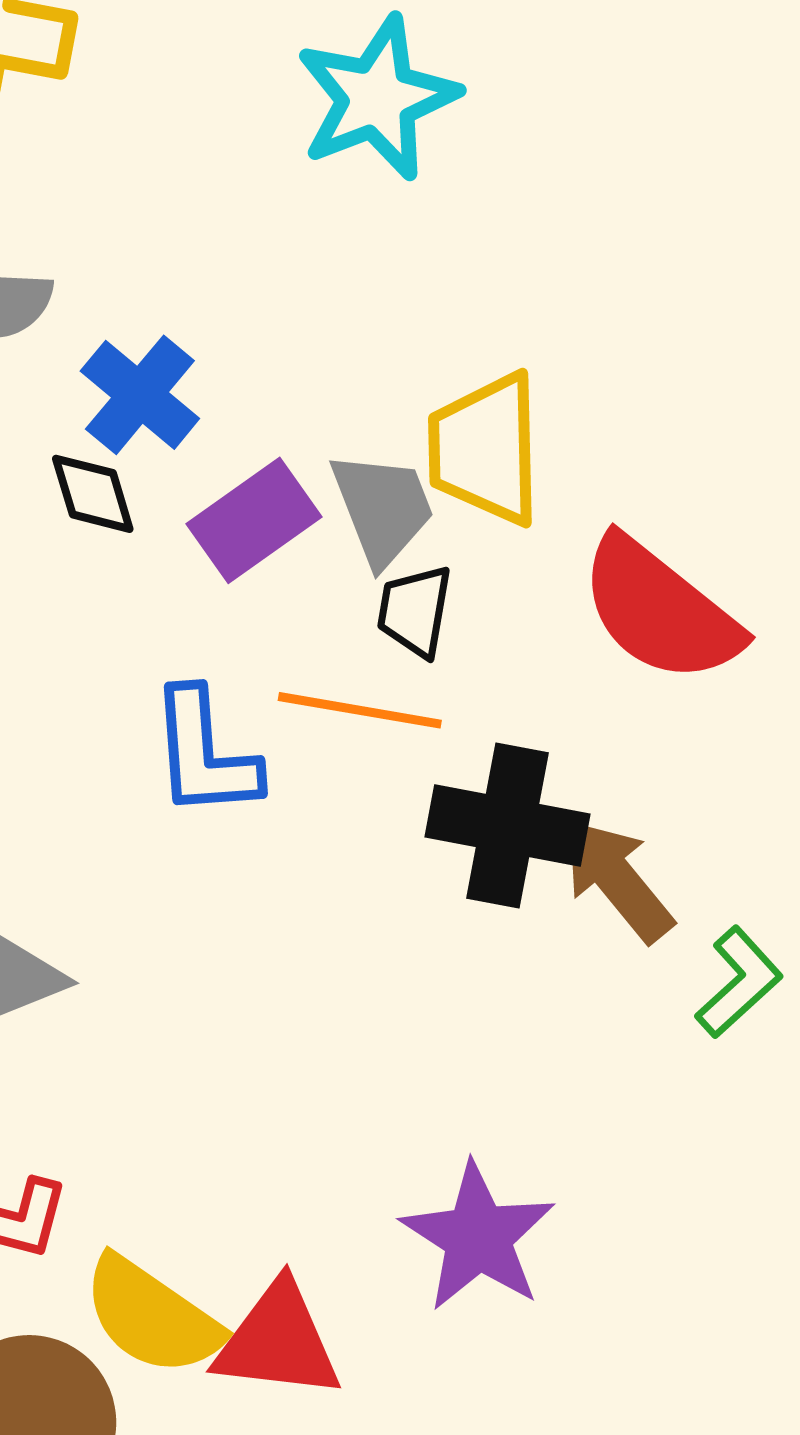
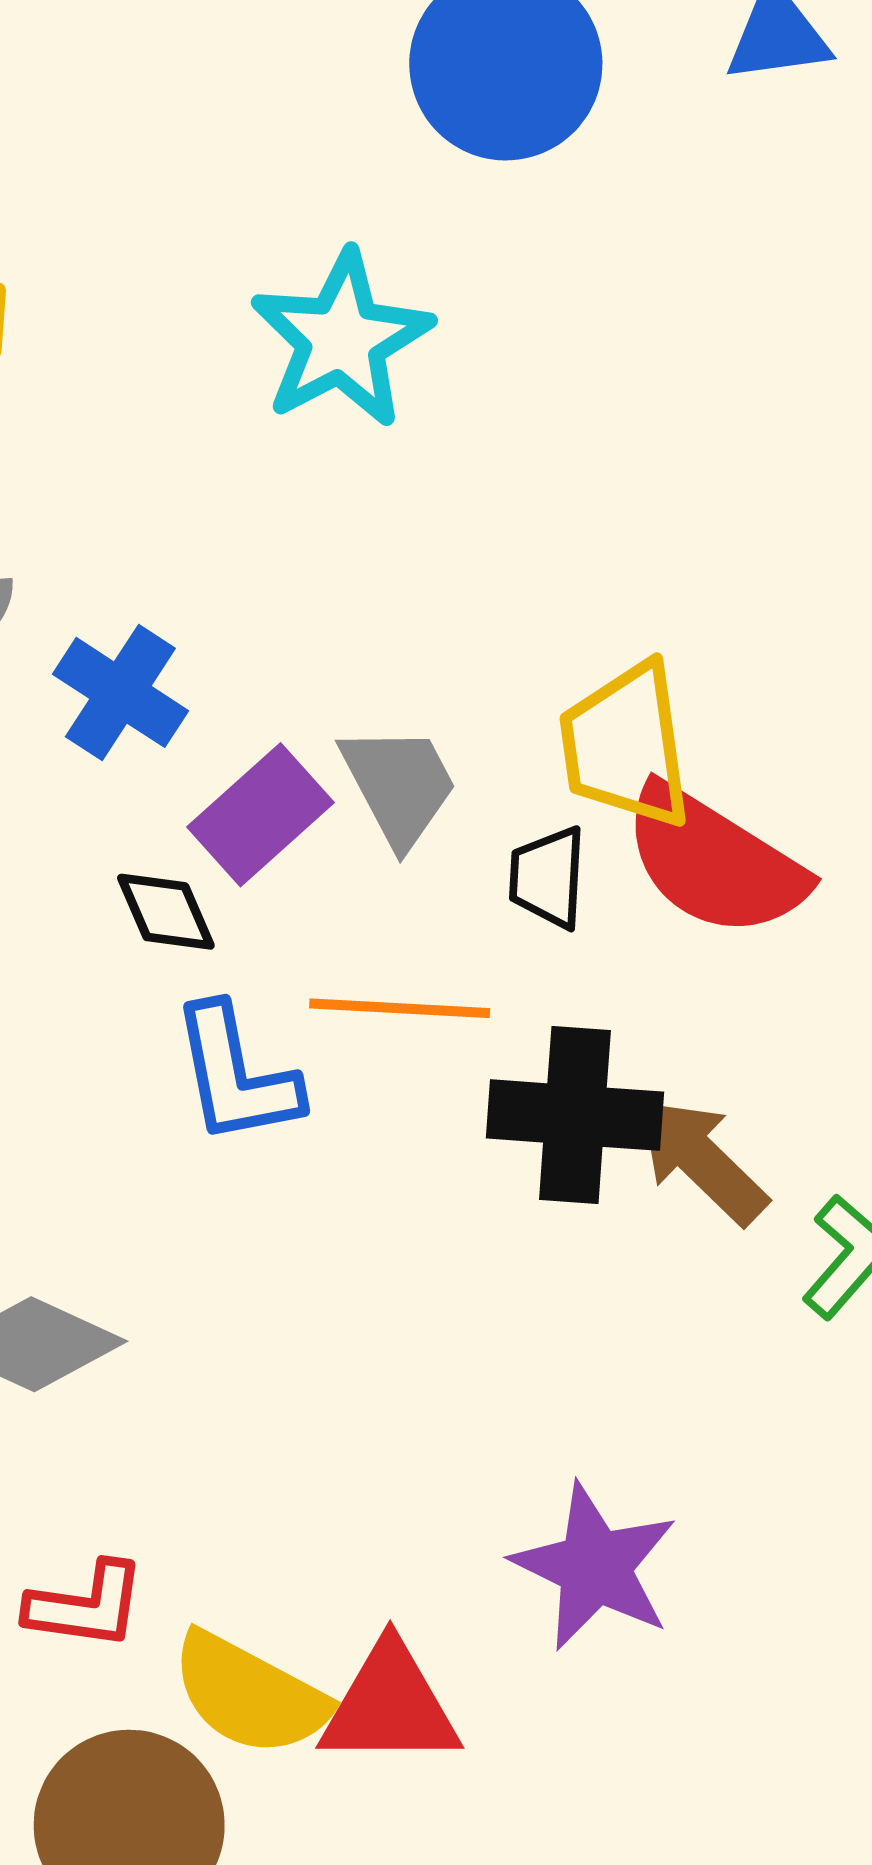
yellow trapezoid: (485, 449) -> (626, 745), moved
black diamond: (93, 494) -> (166, 912), moved
black trapezoid: (415, 611) -> (548, 877), moved

